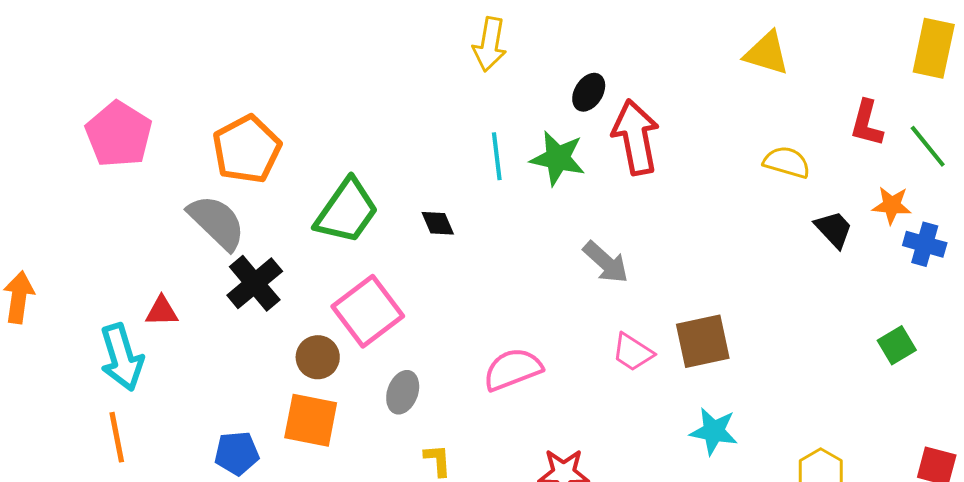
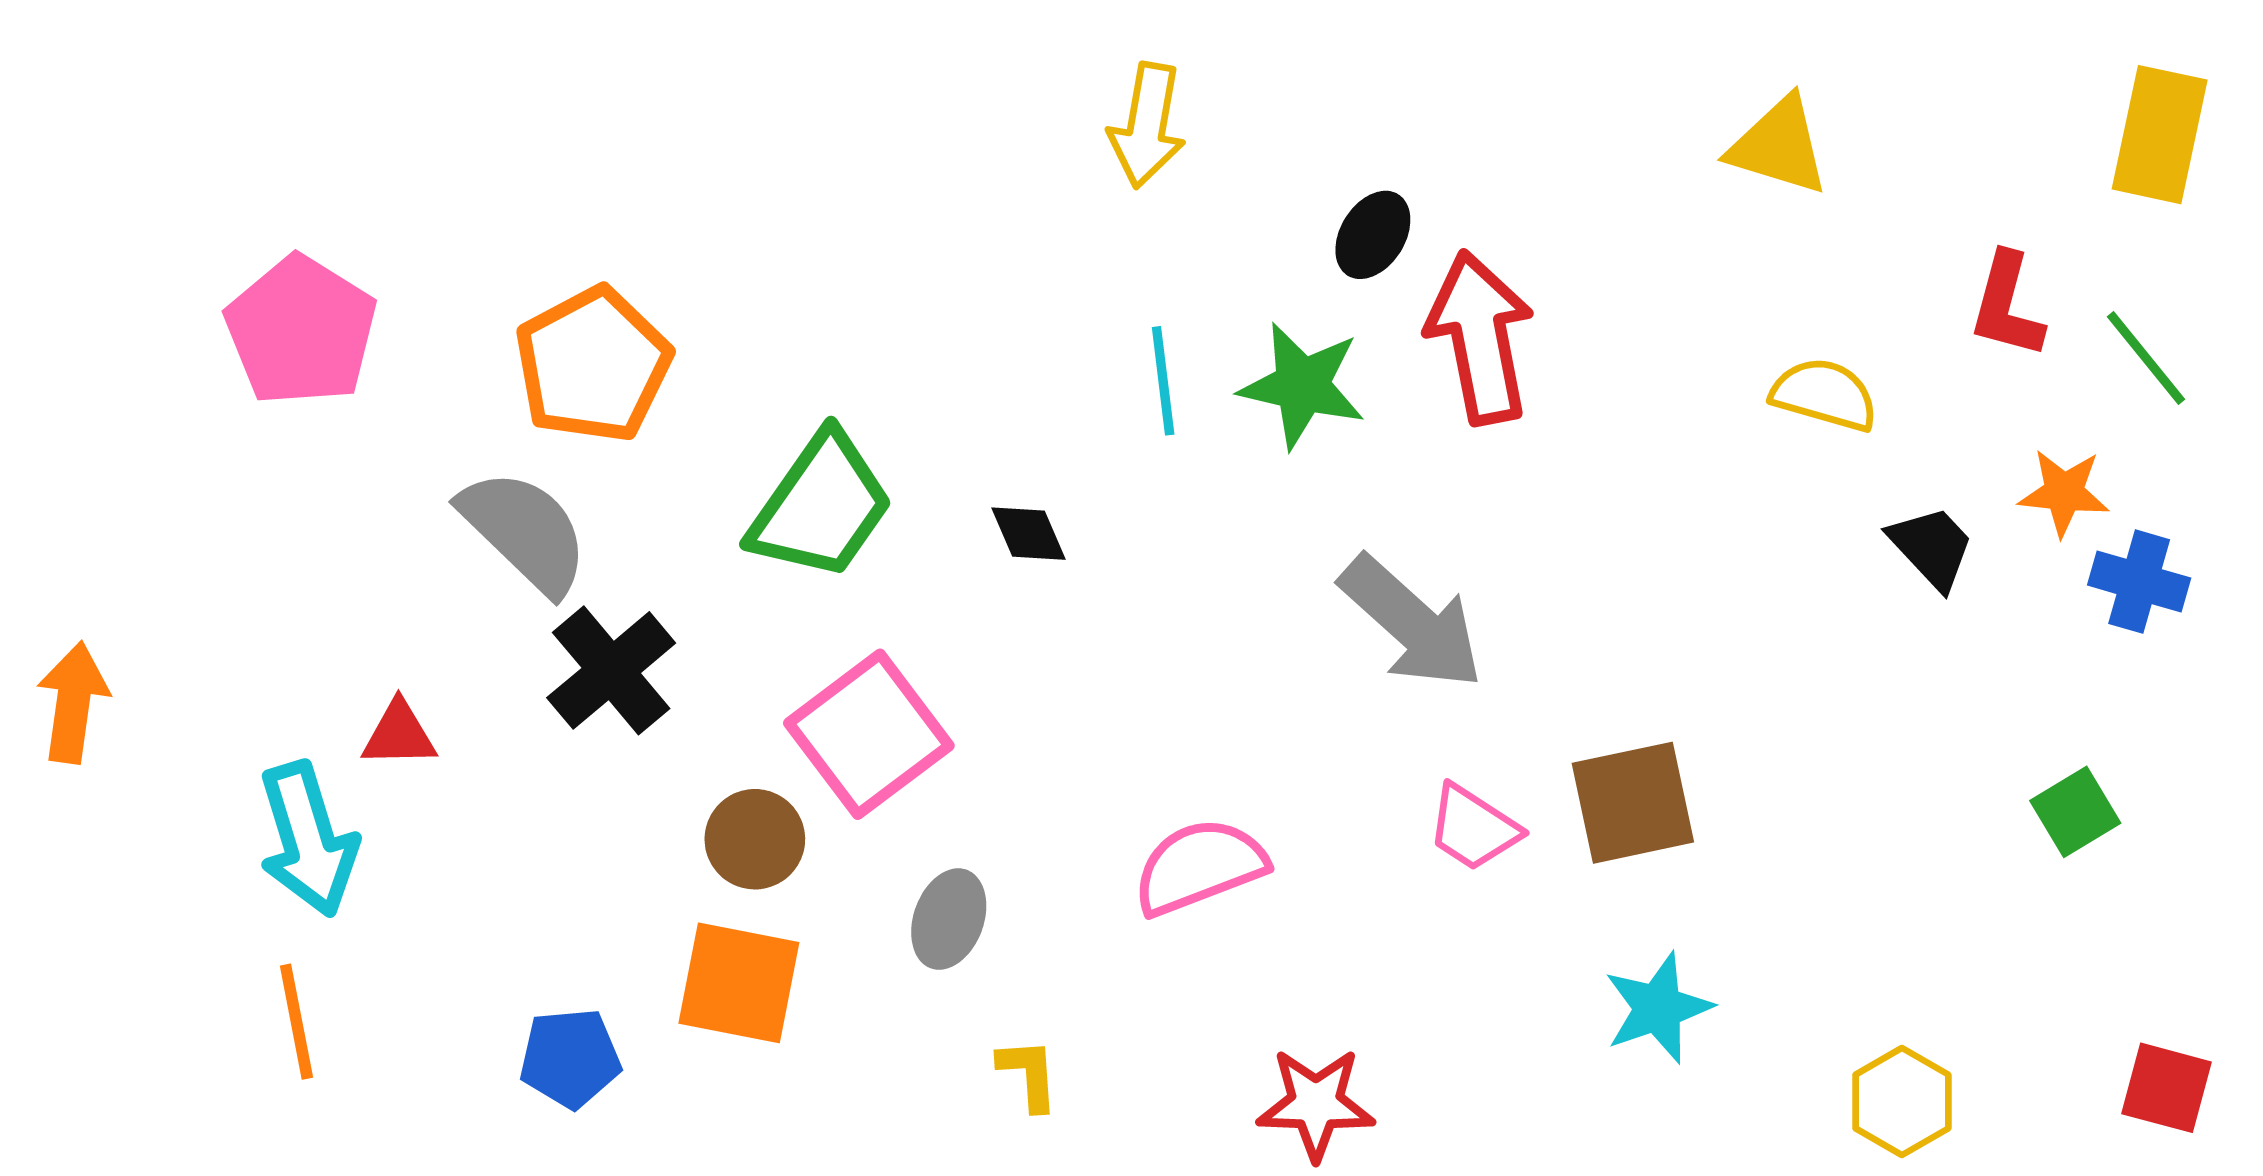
gray arrow: (606, 262) -> (1412, 623), size x1.4
cyan star: (714, 431) -> (1658, 1008), turned -30

